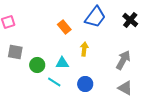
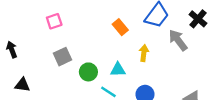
gray square: (15, 52) -> (62, 57), turned -35
gray arrow: (123, 60) -> (178, 40), moved, turned -66

